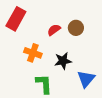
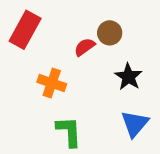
brown circle: (76, 28) -> (110, 33), moved
black star: (63, 61) -> (128, 77), moved, turned -30

